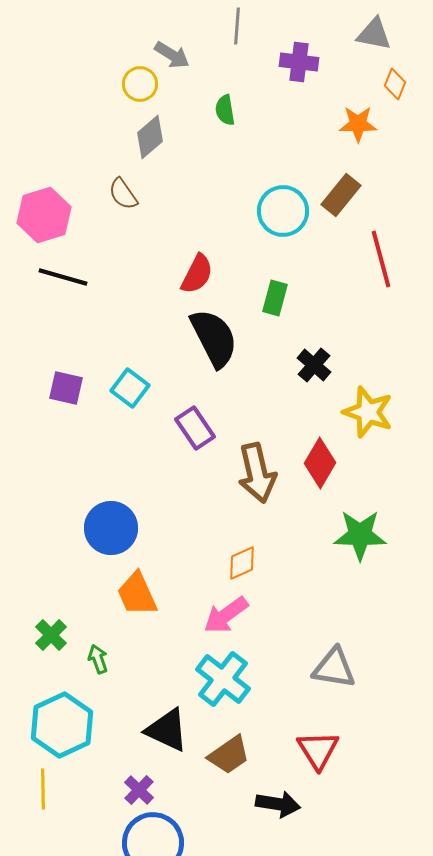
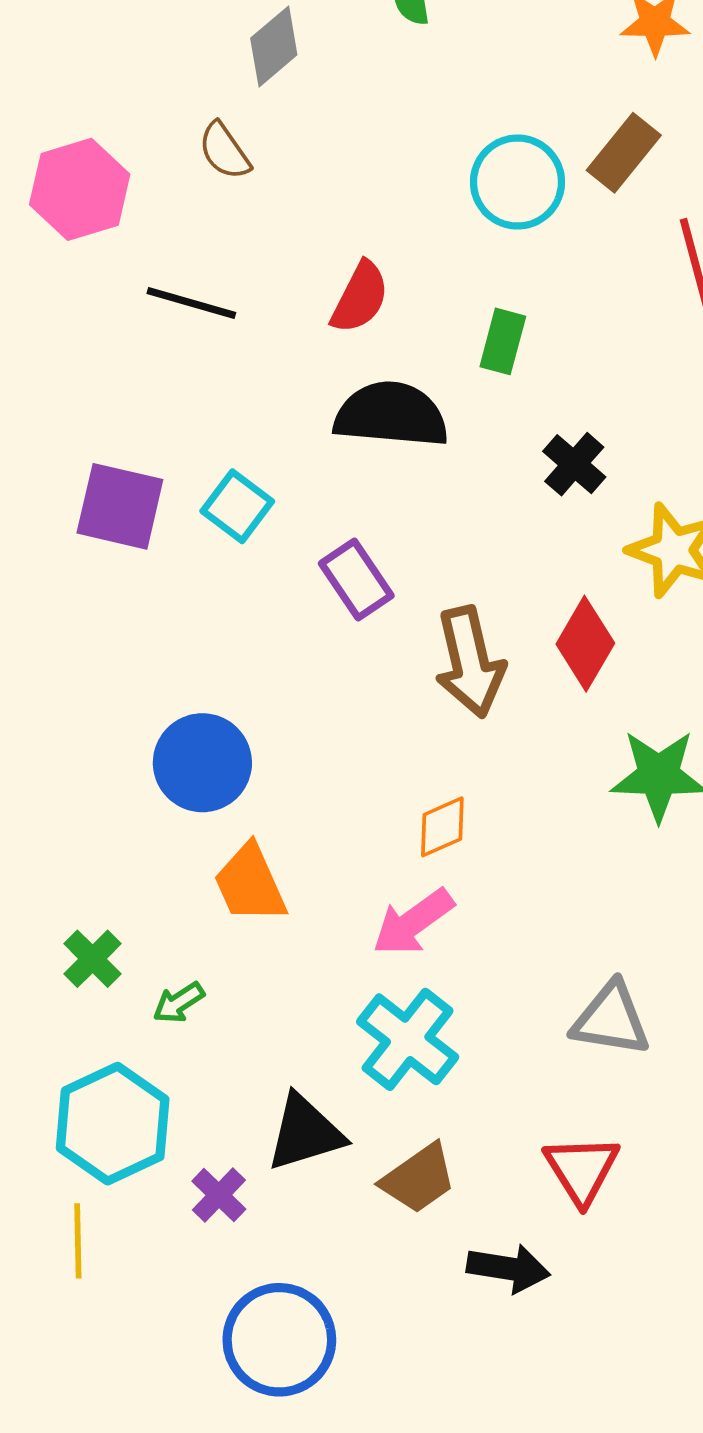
black line: (63, 277) -> (191, 303), moved
black semicircle: (214, 338) -> (391, 415), turned -58
purple square: (66, 388) -> (120, 506), size x1.4
green arrow: (98, 659) -> (179, 1003), turned -104
black triangle: (167, 730) -> (305, 1133), turned -42
purple cross: (139, 790) -> (219, 1195), moved

